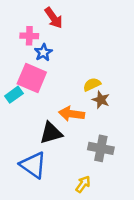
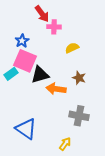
pink cross: (29, 36) -> (54, 27), moved
blue star: (43, 52) -> (22, 41), moved
yellow semicircle: (92, 84) -> (72, 48), moved
black triangle: (51, 133) -> (40, 75), moved

